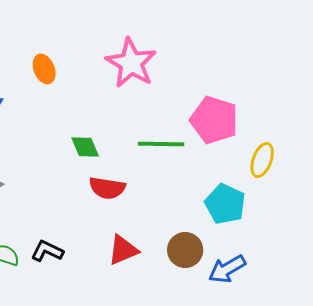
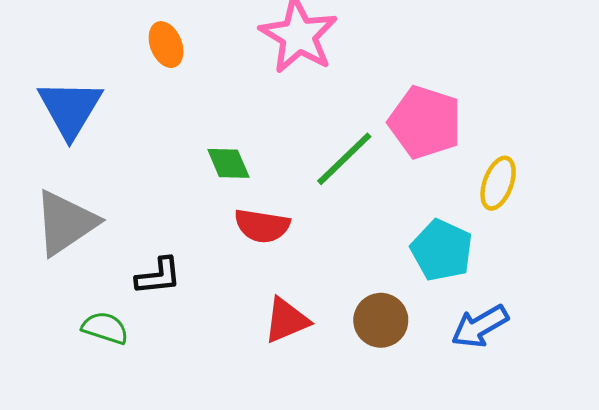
green line: (161, 144) -> (344, 159), turned -45
black L-shape: (47, 251) -> (158, 276), moved, turned 148
blue arrow: (227, 269) -> (480, 326), moved

